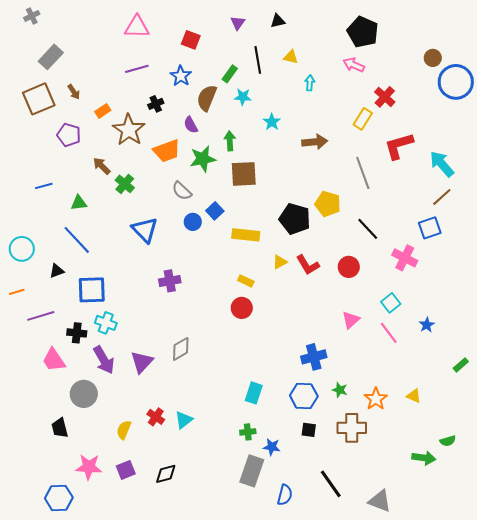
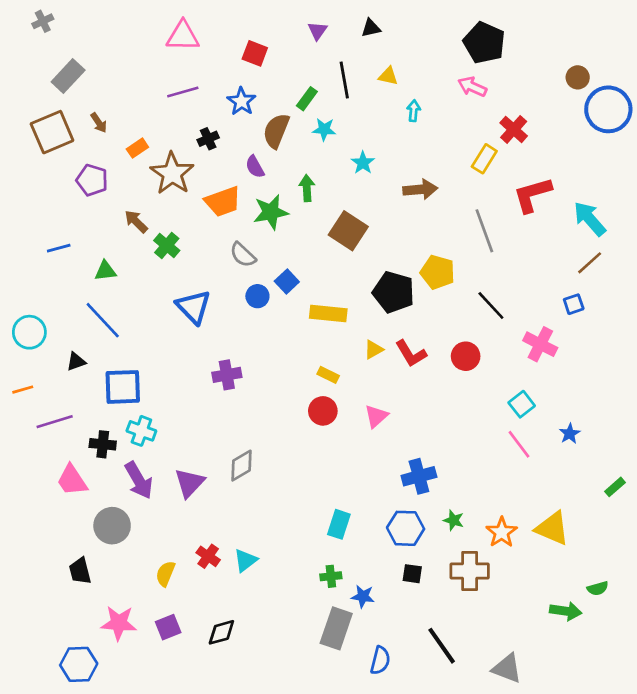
brown square: (244, 174) -> (348, 231), moved, turned 36
blue square: (430, 228) -> (574, 304), size x0.7
pink triangle: (351, 320) -> (376, 416), moved
yellow triangle: (414, 396) -> (552, 528), size x1.8

